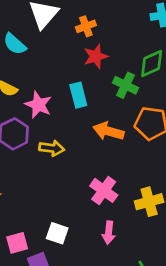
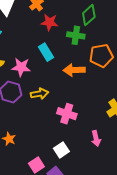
red star: (96, 56) -> (49, 22), turned -30
pink cross: (104, 190) -> (67, 114), moved
white square: (57, 233) -> (61, 150), turned -35

